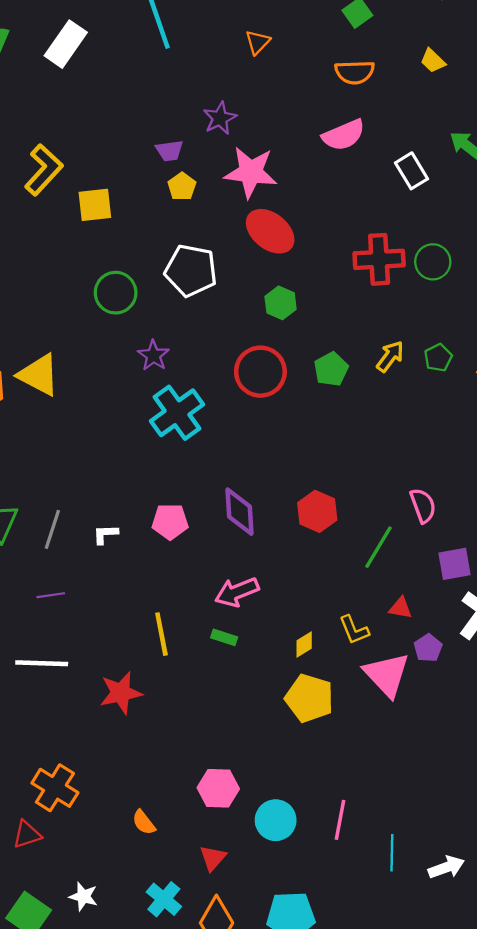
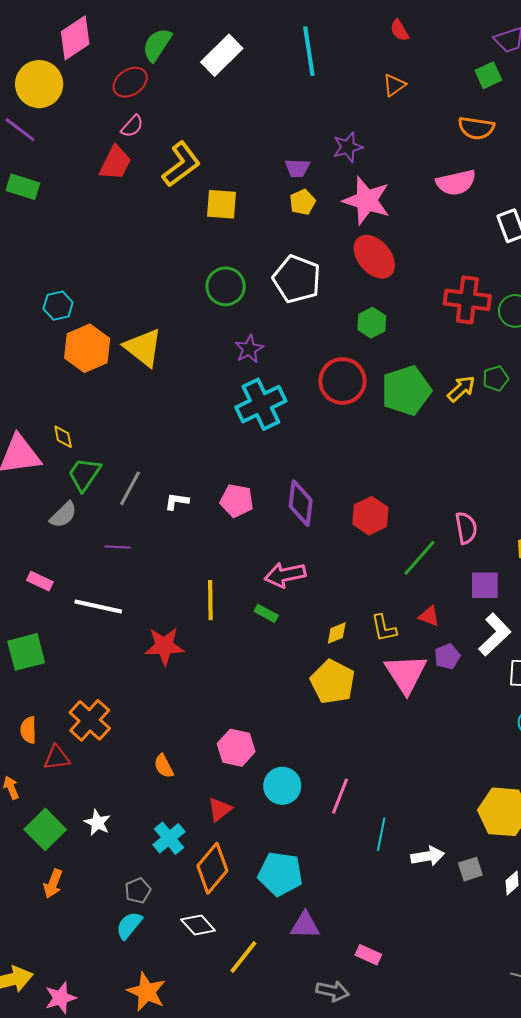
green pentagon: (438, 358) -> (496, 379), moved
green pentagon: (331, 369) -> (406, 390), size x1.6

